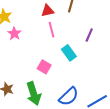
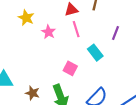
pink star: (14, 34) -> (49, 32), moved

